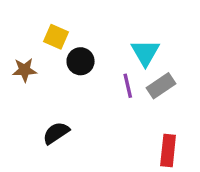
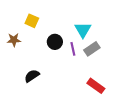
black circle: (81, 61) -> (55, 42), moved
red rectangle: (168, 151) -> (96, 86), turned -60

